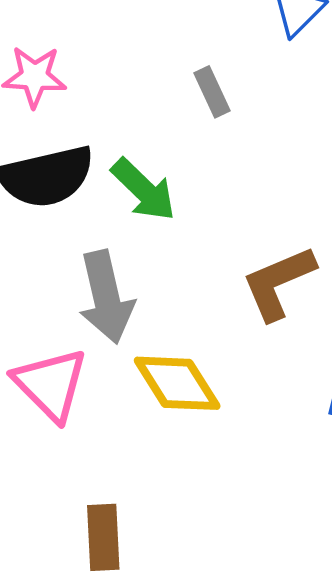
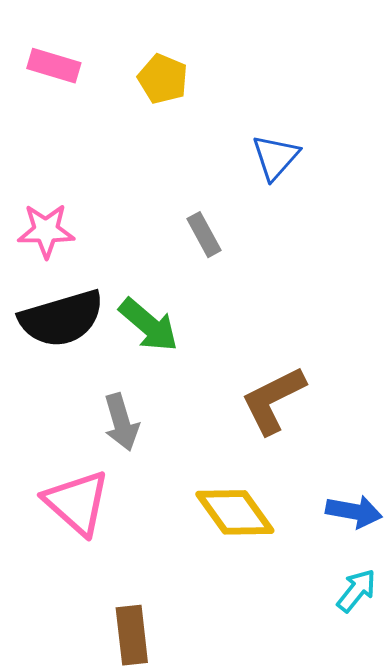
gray arrow: (106, 297) -> (121, 422), size x0.7
yellow diamond: (177, 383) -> (235, 512), moved

